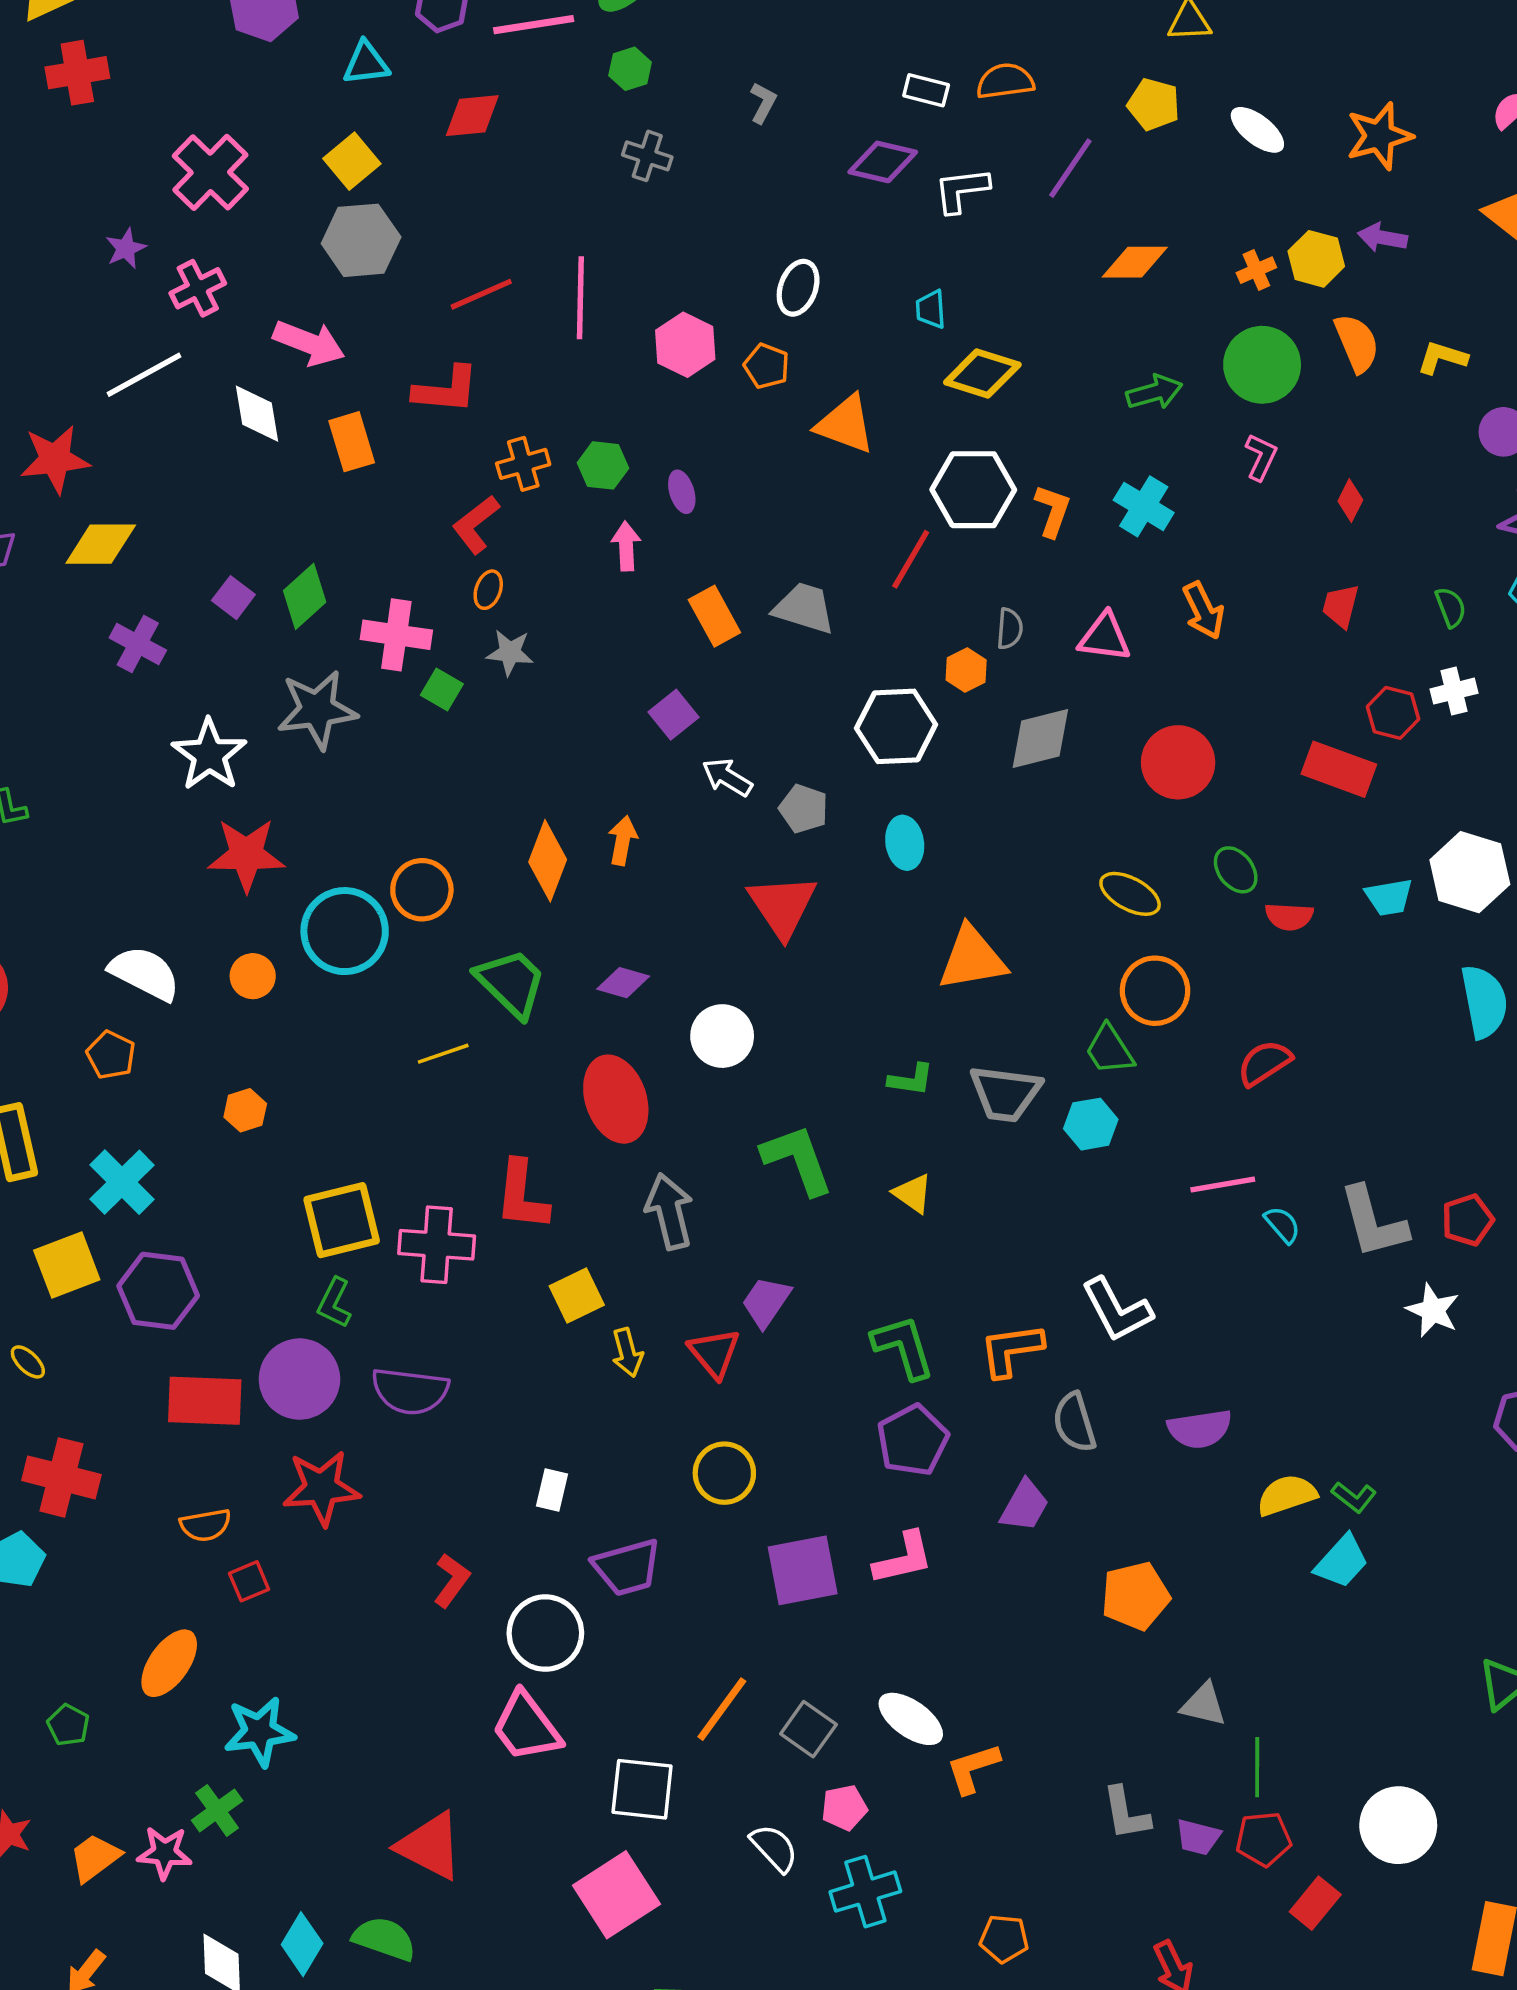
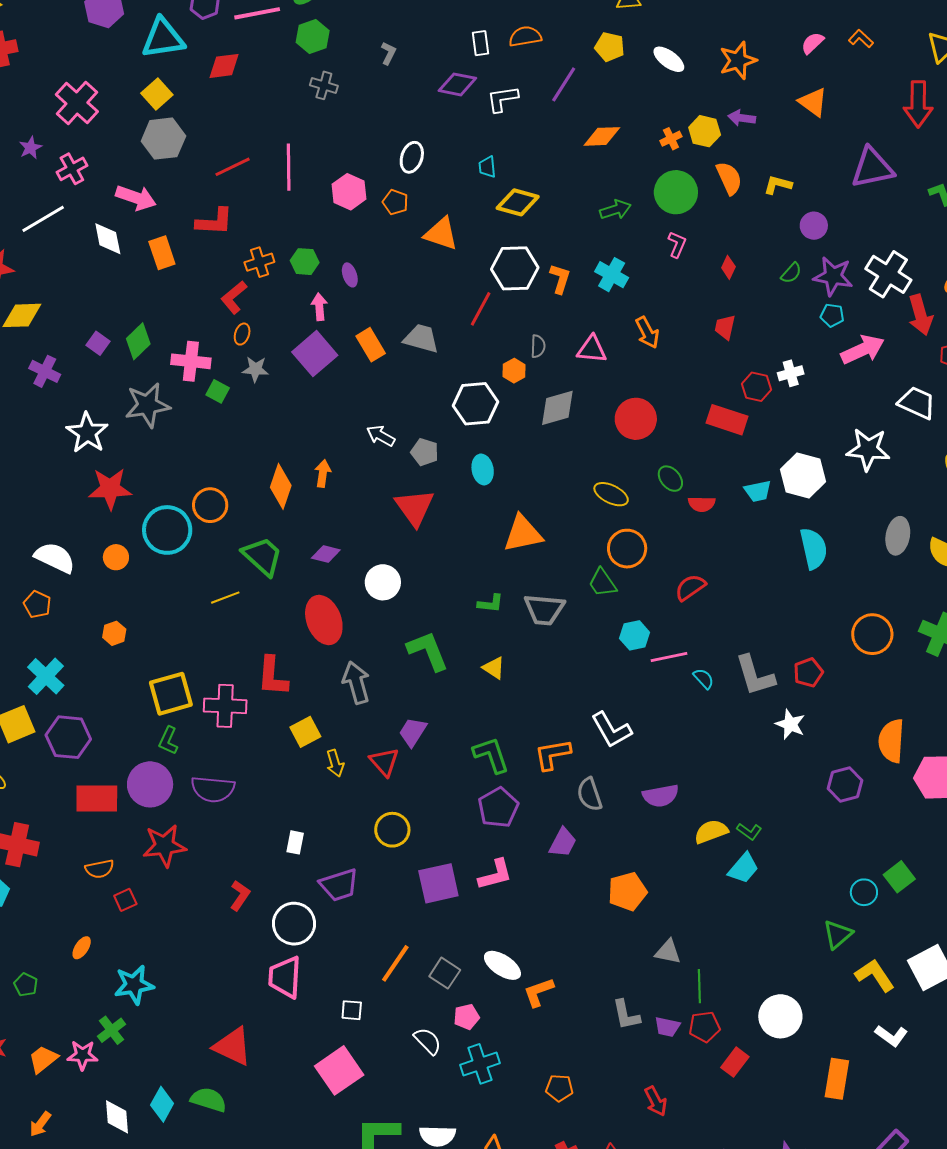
cyan triangle: (366, 63) -> (163, 38), size x1.6
green hexagon: (630, 69) -> (313, 36), size x1.4
white rectangle: (926, 90) -> (481, 43), turned 70
green semicircle: (1451, 607) -> (791, 273), moved, turned 65
purple square: (674, 715) -> (315, 354), moved, size x1.6
cyan hexagon: (1091, 1124) -> (635, 635), moved
orange ellipse: (169, 1663) -> (82, 948), size x0.6
pink trapezoid: (526, 1727) -> (285, 977), turned 42
white square: (642, 1789) -> (352, 1010), size x0.6

